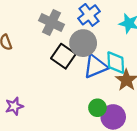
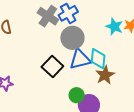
blue cross: (89, 15) -> (68, 13), moved
black square: (63, 56) -> (52, 66), moved

